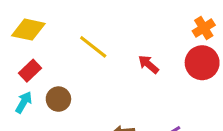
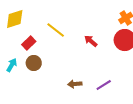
yellow diamond: (28, 30) -> (15, 19), turned -30
red rectangle: (30, 71) -> (29, 43), moved

